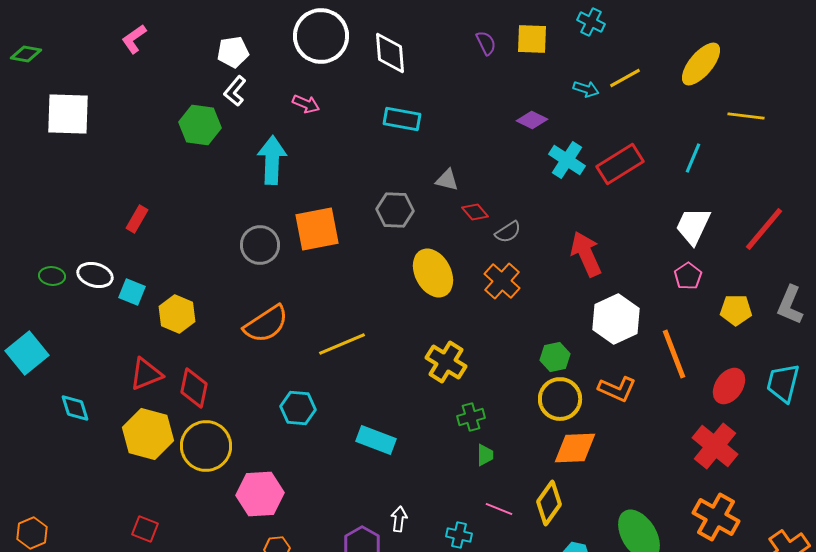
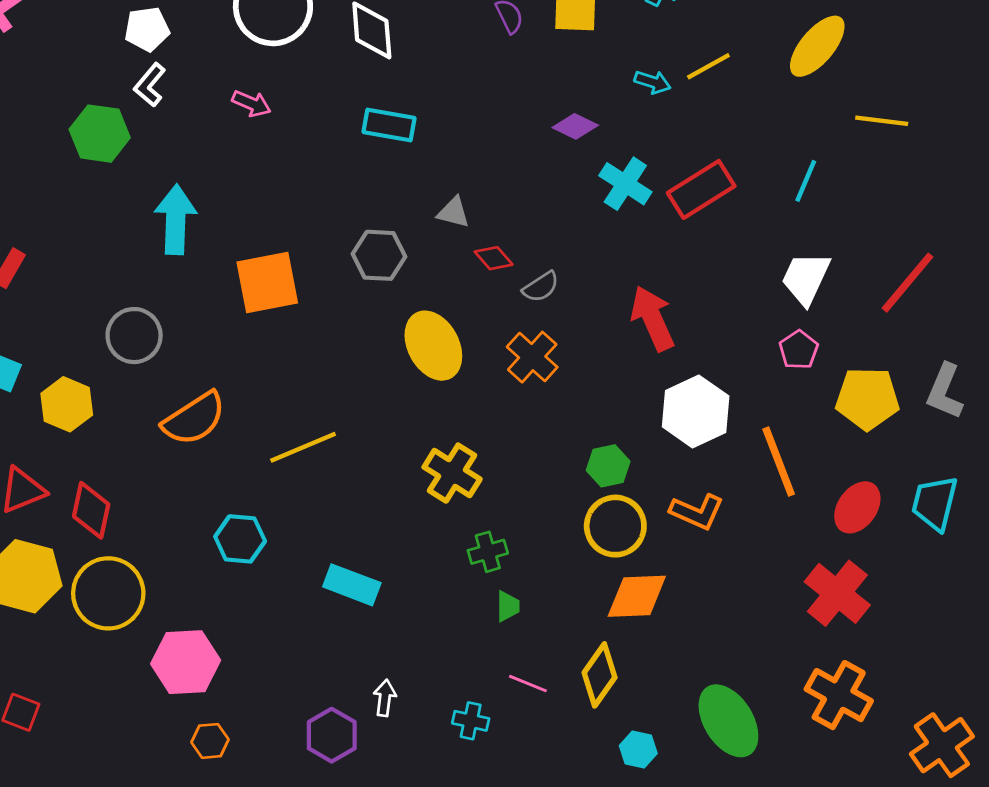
cyan arrow: (272, 160) -> (176, 220), moved
gray circle: (260, 245) -> (134, 336), moved
yellow pentagon: (736, 310) -> (867, 399), size x1.4

